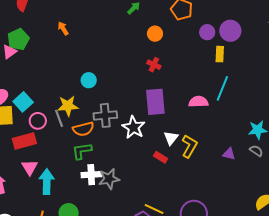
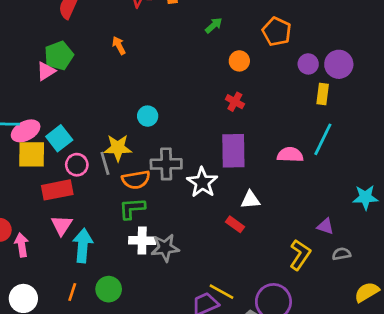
white triangle: (171, 138) -> (250, 200), turned 42
yellow L-shape: (189, 146) -> (300, 255), moved
gray semicircle: (256, 151) -> (341, 254), moved, turned -48

